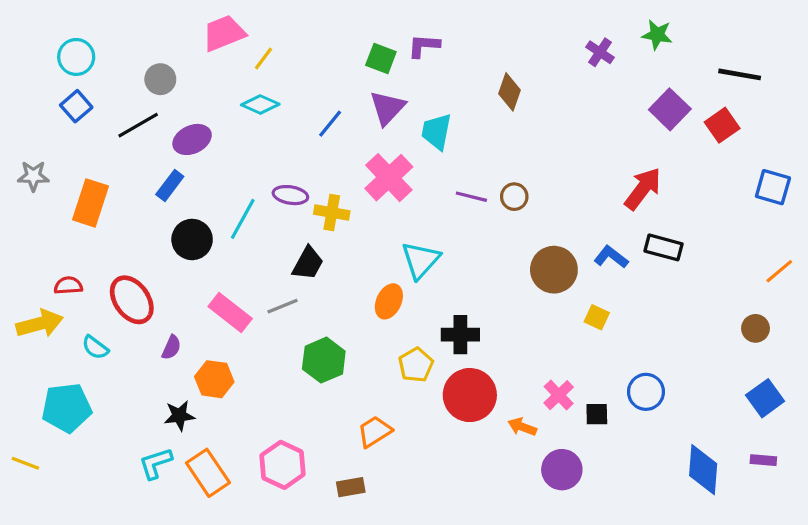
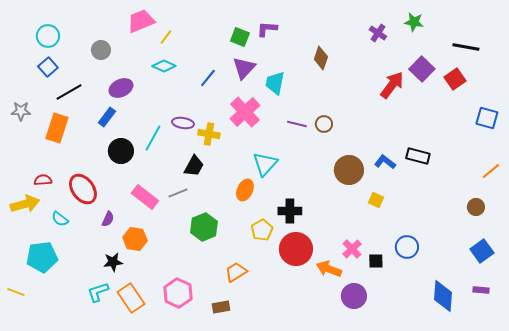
black line: (138, 125) -> (69, 92), moved
red arrow: (643, 189) -> (392, 85), moved
orange arrow: (522, 427) -> (329, 269), size x1.4

